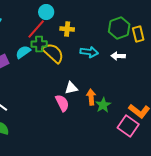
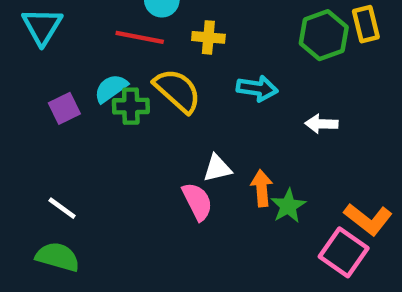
red line: (36, 29) -> (140, 37), turned 60
yellow rectangle: (138, 34) -> (366, 24), moved
green cross: (39, 44) -> (131, 106), moved
white arrow: (118, 56) -> (321, 124), moved

